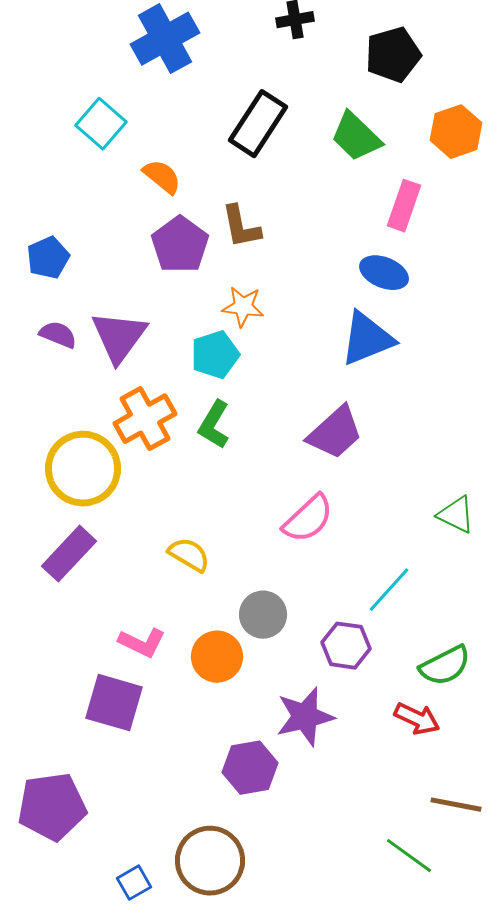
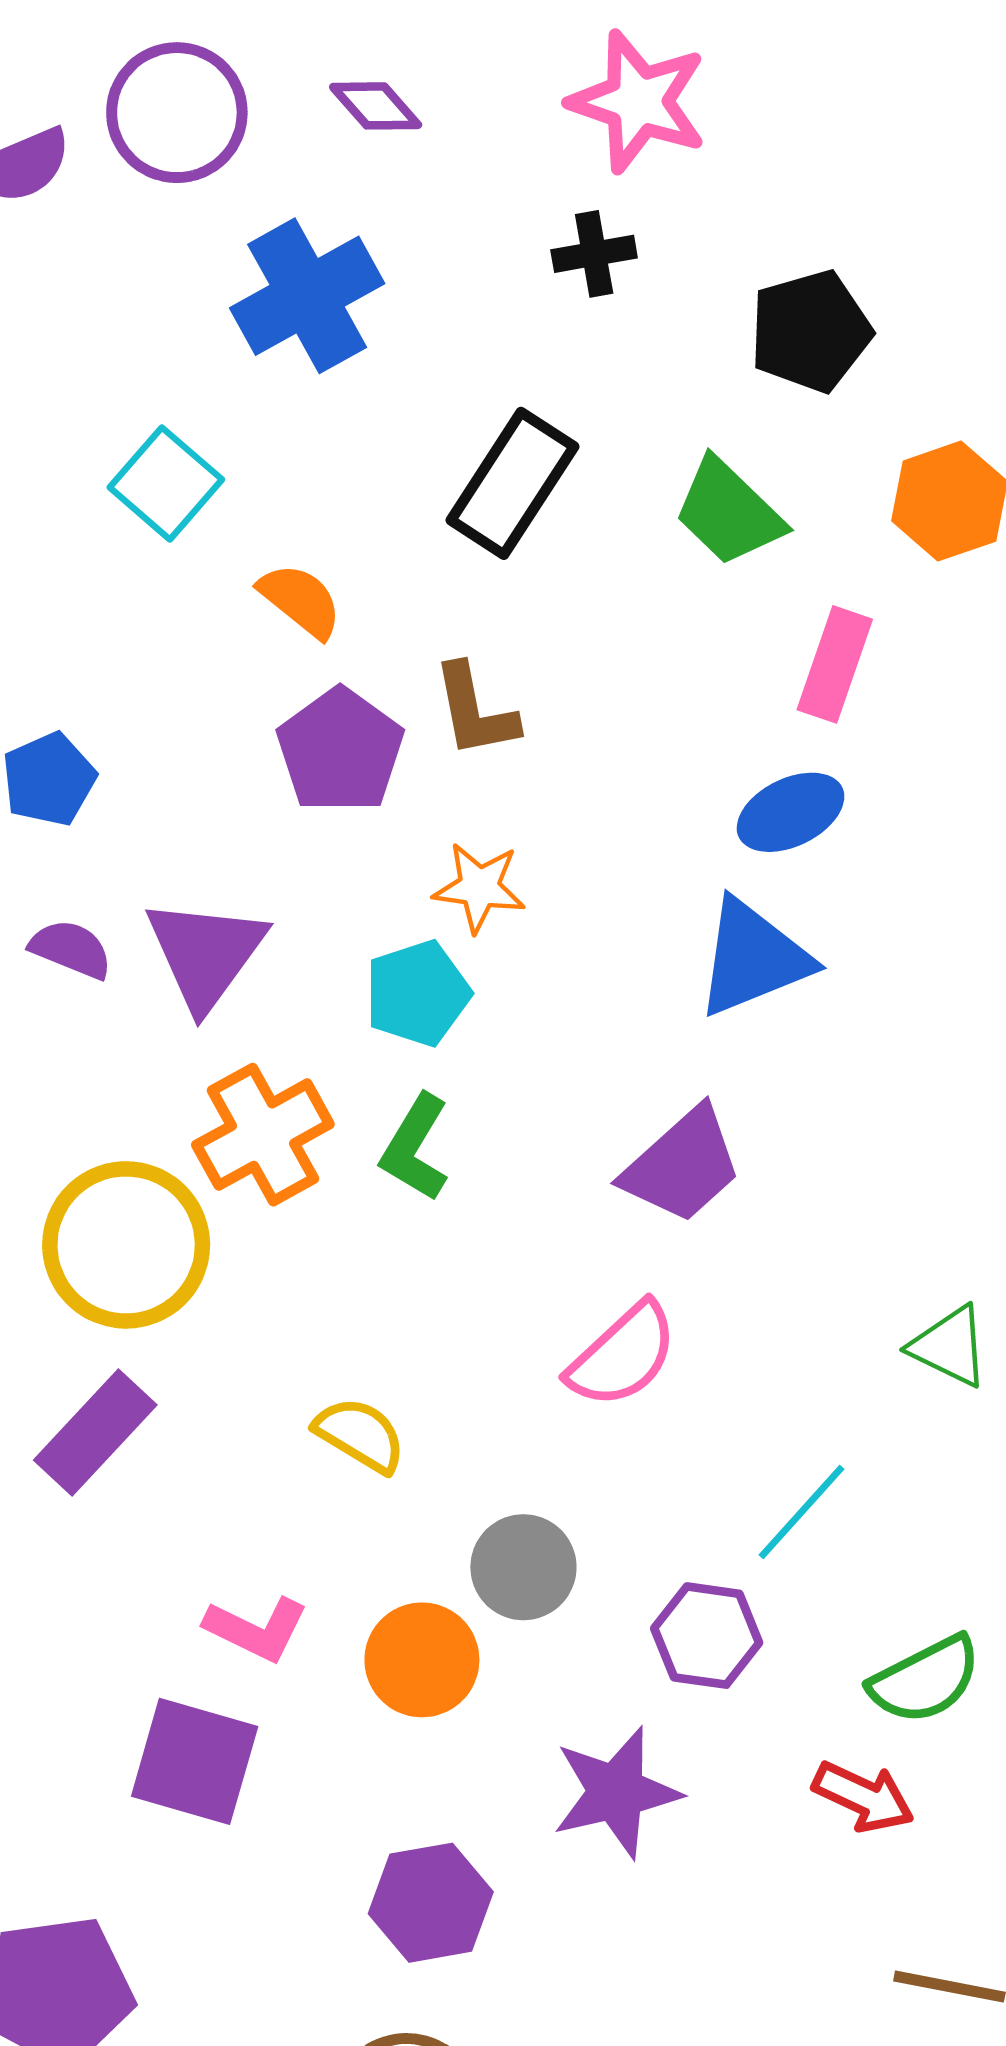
blue ellipse: (384, 273) -> (791, 812), turned -48
purple hexagon: (250, 768) -> (431, 1903), moved

